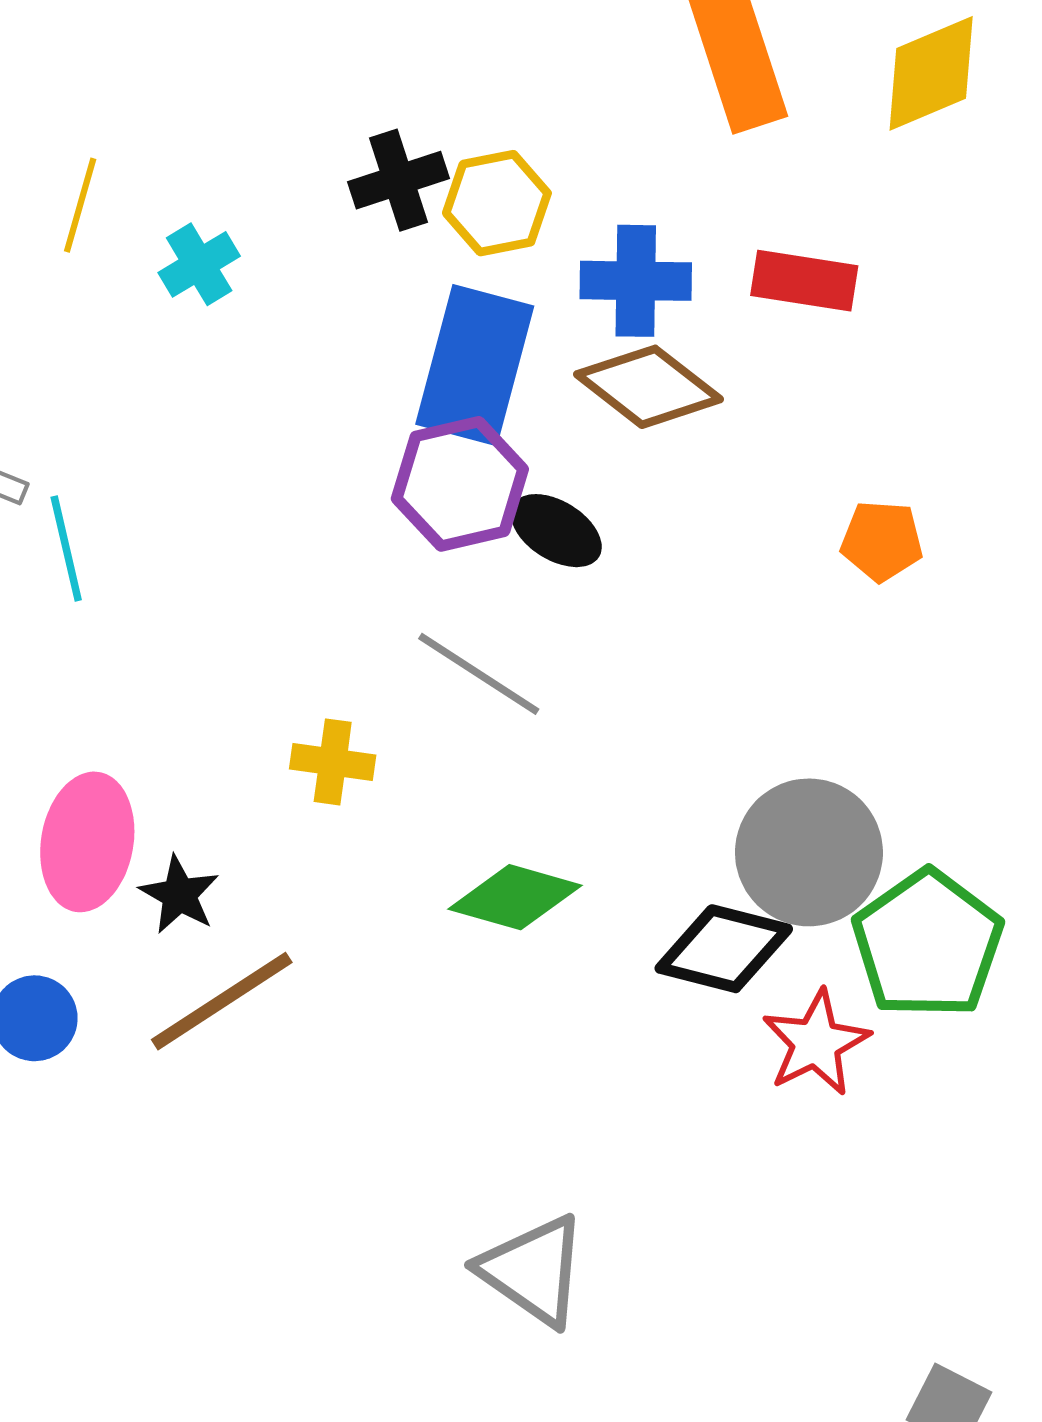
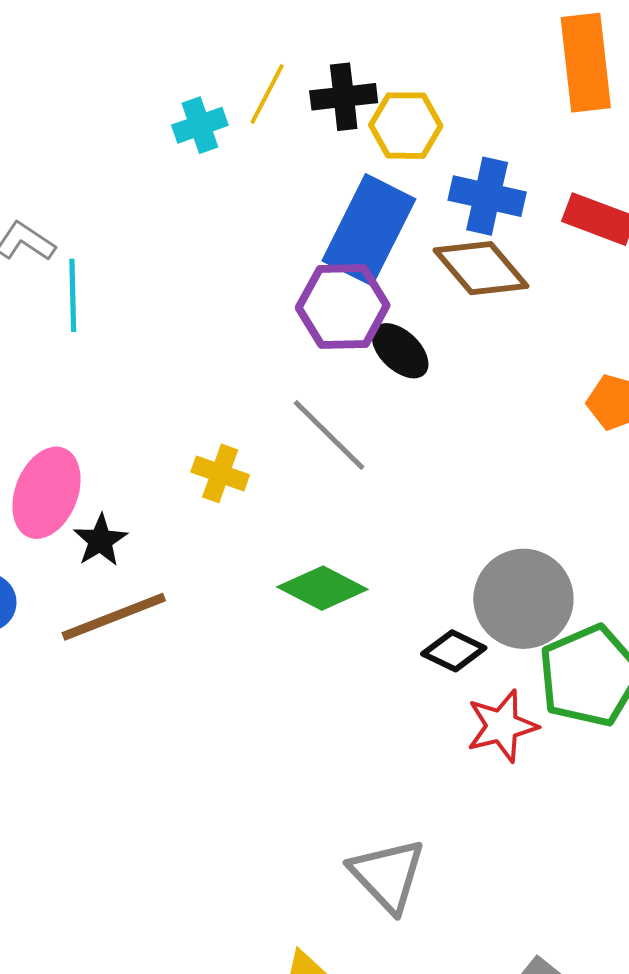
yellow line: (80, 205) -> (267, 94), moved
black diamond: (724, 949) -> (454, 651), size x0.7
gray triangle: (533, 1270) -> (388, 875), moved

